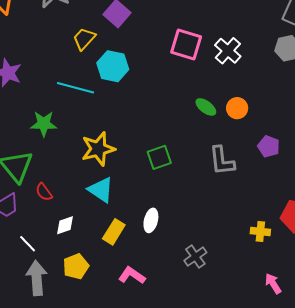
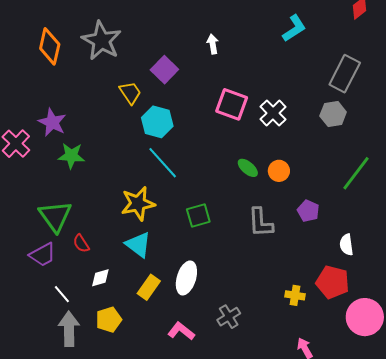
yellow trapezoid: (84, 39) -> (130, 93), turned 100
cyan line: (76, 88) -> (163, 163), moved, turned 30
green star: (44, 124) -> (71, 156), moved
white ellipse: (151, 220) -> (186, 278), size x1.4
pink L-shape: (132, 275) -> (181, 331), moved

